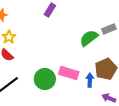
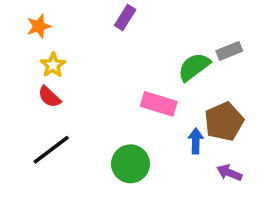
pink rectangle: (69, 73) -> (159, 104), moved
green circle: (45, 79) -> (131, 164), moved

